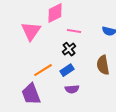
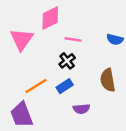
purple semicircle: (72, 89) -> (81, 109), moved

